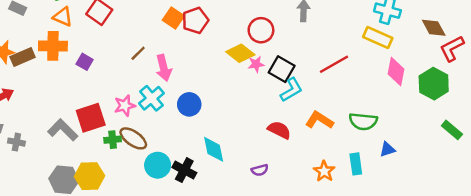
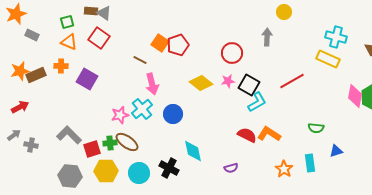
orange cross: (53, 46) -> (61, 66), size x0.6
brown line: (138, 53) -> (140, 60), moved, turned 72
yellow diamond: (240, 53) -> (201, 83), moved
purple square: (85, 62) -> (87, 79), size x1.5
pink diamond: (396, 72) -> (355, 96), moved
red square: (91, 118) -> (92, 149), moved, size x0.7
orange L-shape: (319, 120) -> (269, 134), moved
green semicircle: (363, 121) -> (316, 128), size x0.7
cyan circle: (158, 165) -> (139, 173), moved
yellow hexagon: (89, 176) -> (106, 171), moved

